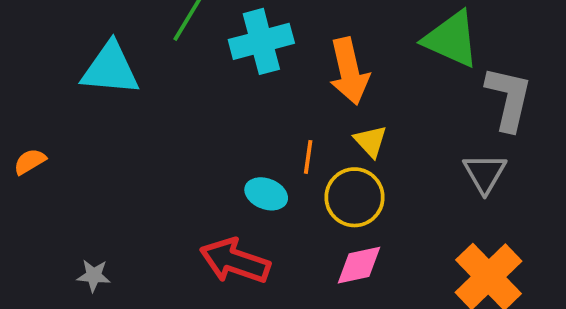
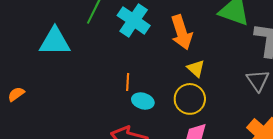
cyan cross: (261, 41) -> (134, 20), turned -36
orange line: (308, 157) -> (128, 82), moved

